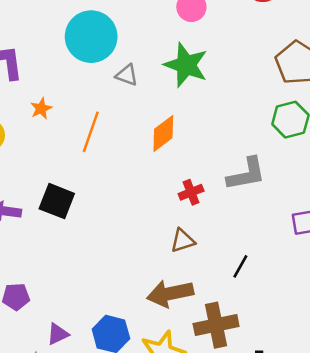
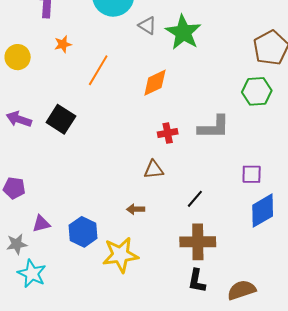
gray triangle: (127, 75) -> (147, 25), moved
brown arrow: (170, 294) -> (136, 209), size x0.5
brown cross: (216, 325) -> (198, 242), moved

